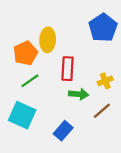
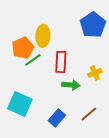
green line: (30, 81) -> (33, 60), moved
brown line: (102, 111) -> (89, 114), moved

